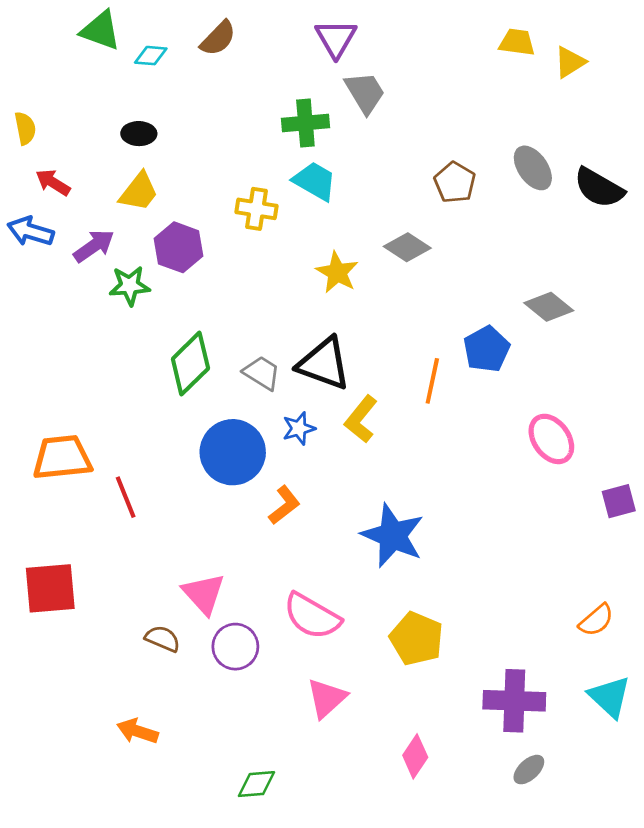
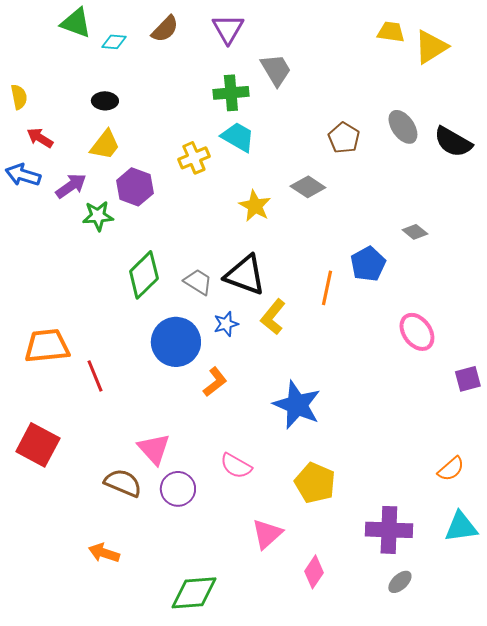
purple triangle: (336, 38) -> (228, 29), moved
yellow triangle: (570, 62) -> (431, 47), size x1.4
yellow cross: (257, 209) -> (194, 158), turned -32
gray diamond: (549, 307) -> (415, 232), size x0.7
red square: (50, 588) -> (38, 445), turned 33
pink semicircle: (312, 616) -> (236, 466), size x0.7
brown semicircle: (163, 639) -> (123, 483), size x1.4
cyan triangle: (610, 697) -> (461, 527), turned -51
pink triangle: (327, 698) -> (267, 534), moved
green diamond: (257, 784) -> (194, 593), size x1.6

